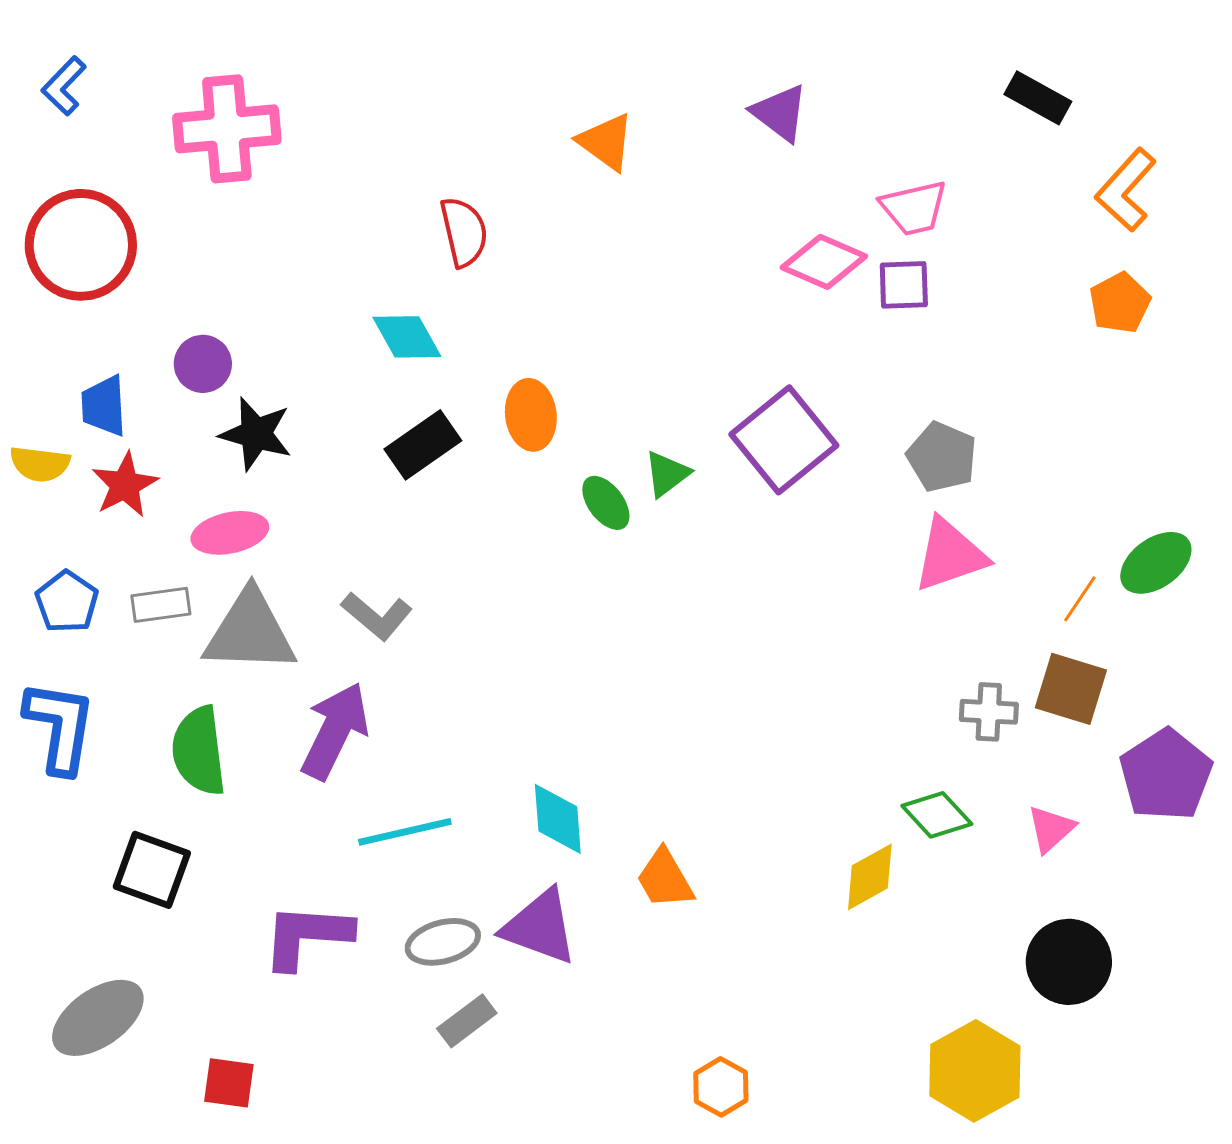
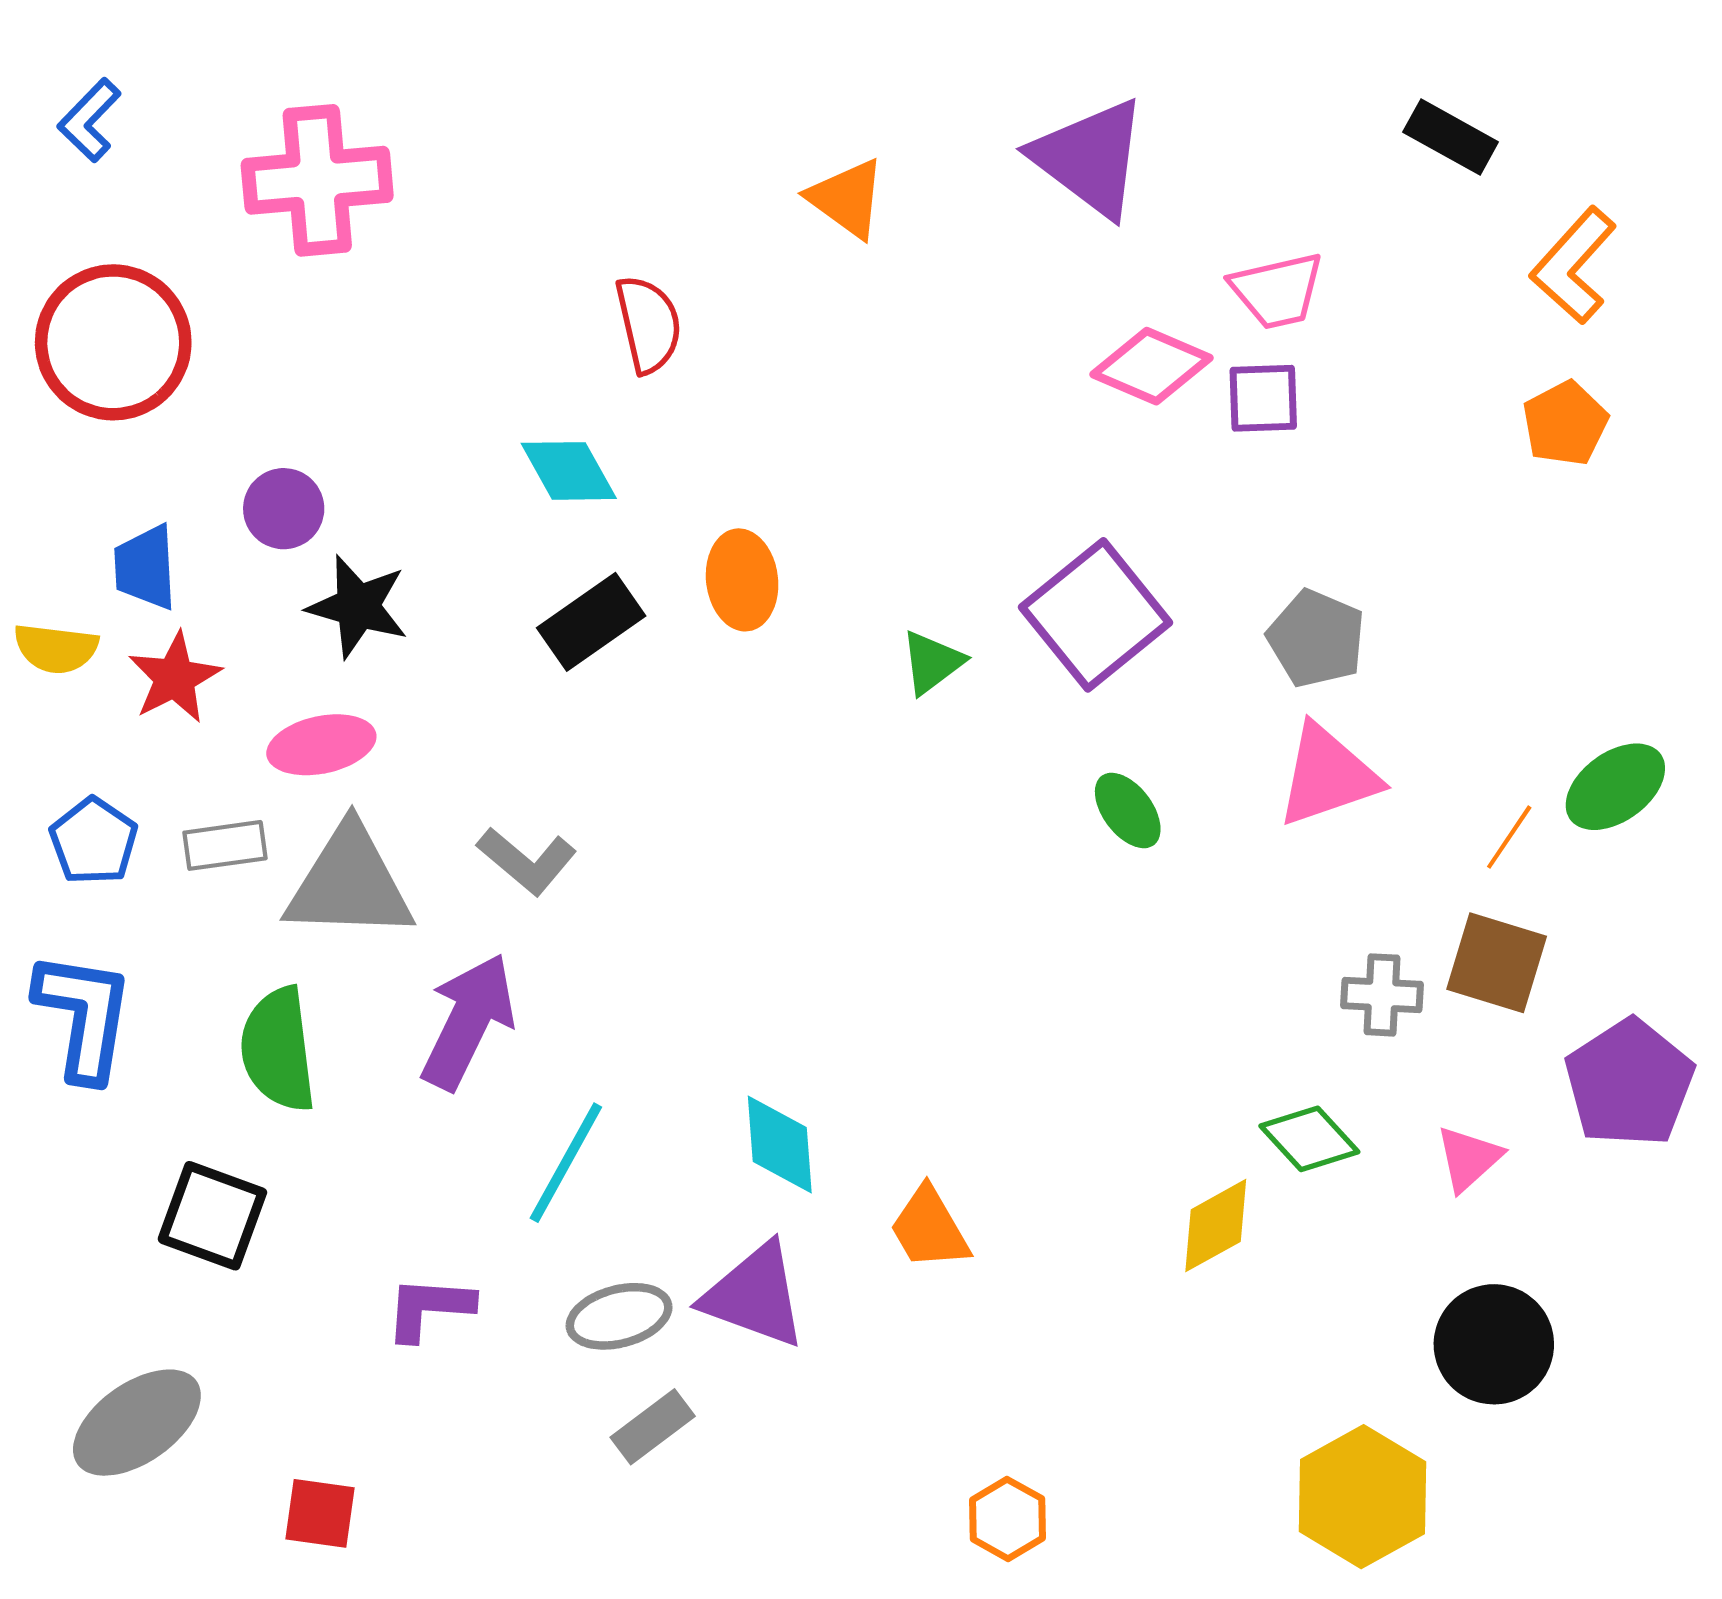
purple triangle: (780, 113) -> (1090, 158), size x1.5
green ellipse: (606, 503) -> (1128, 810), moved
cyan line: (405, 832) -> (566, 1163), turned -48
purple L-shape: (307, 936) -> (429, 1308), size x0.7

